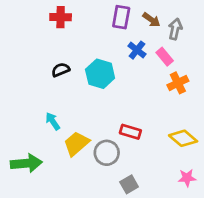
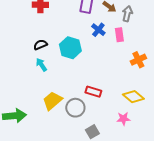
pink rectangle: (165, 57) -> (119, 35), turned 32
orange cross: (178, 83) -> (138, 60), moved
cyan arrow: (53, 121) -> (41, 65), moved
pink star: (187, 178) -> (123, 119), moved

